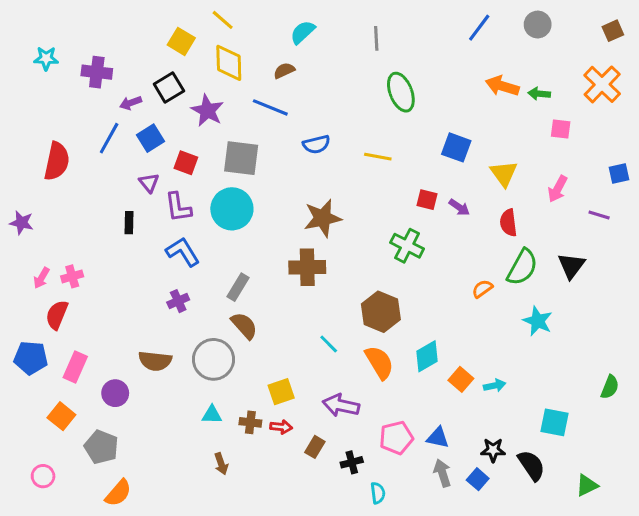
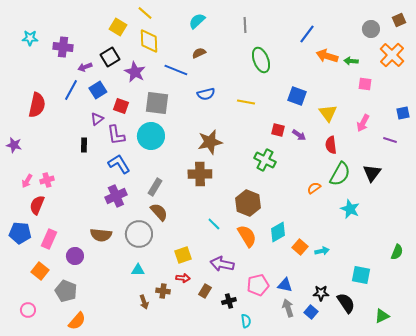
gray circle: (538, 25) -> (371, 29), moved
blue line: (479, 28) -> (307, 34), moved
brown semicircle: (284, 71) -> (199, 53), moved
purple triangle: (149, 183) -> (97, 119), turned 32
purple cross: (178, 301) -> (116, 196), size x1.5
brown cross: (250, 422) -> (163, 291), moved

